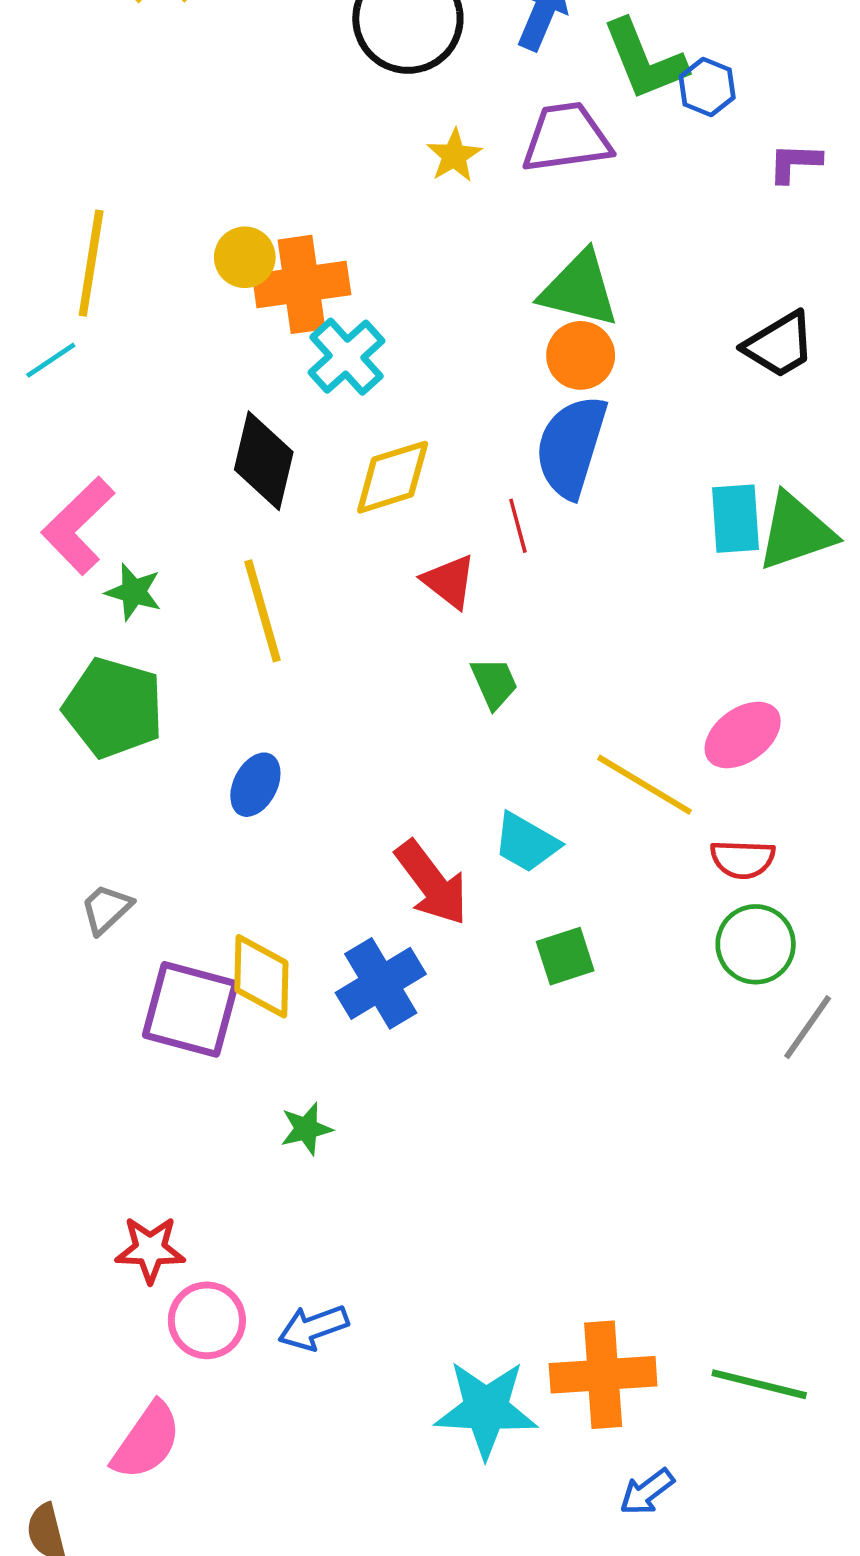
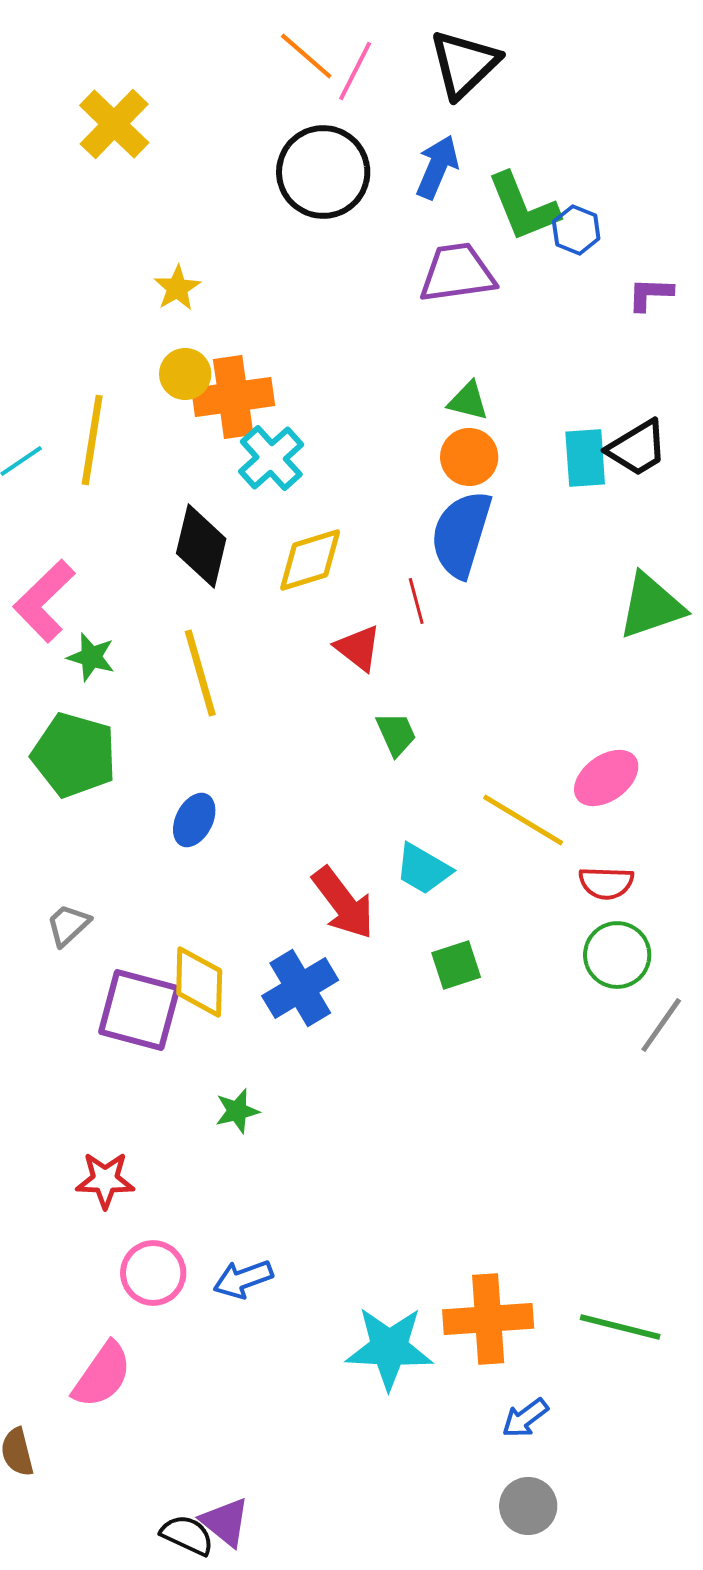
yellow star: (454, 156) -> (177, 288), moved
yellow line: (91, 263) -> (92, 440), moved
green triangle: (579, 289) -> (468, 401), size x0.6
cyan rectangle: (736, 519) -> (585, 458), moved
red star: (150, 1249) -> (105, 1180), moved

